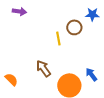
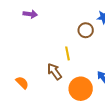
yellow line: (58, 38) -> (68, 53), moved

